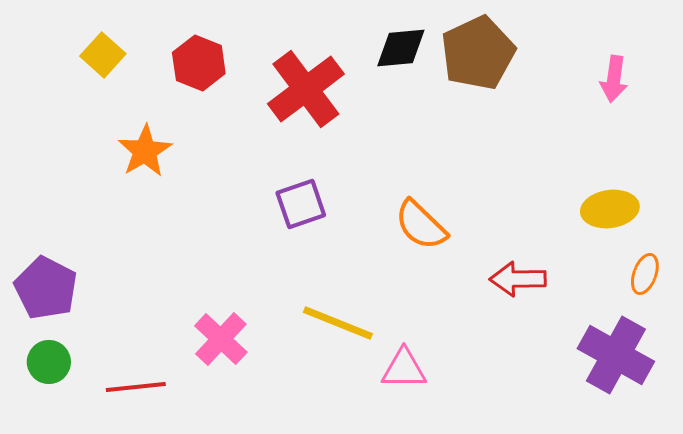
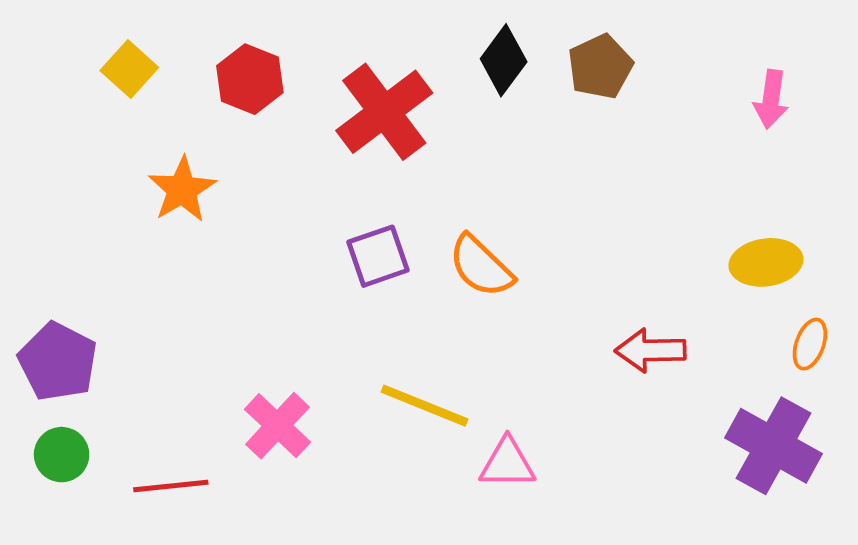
black diamond: (401, 48) -> (504, 60), turned -48
brown pentagon: (478, 53) -> (600, 67), size x0.7
orange semicircle: (421, 225) -> (481, 266), moved

